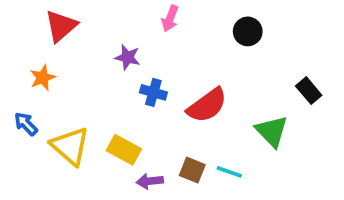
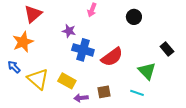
orange star: (43, 78) -> (23, 42), size x1.5
blue cross: (153, 92) -> (83, 50), size x1.5
brown square: (192, 170) -> (104, 92), turned -32
cyan line: (229, 172) -> (137, 93), moved

